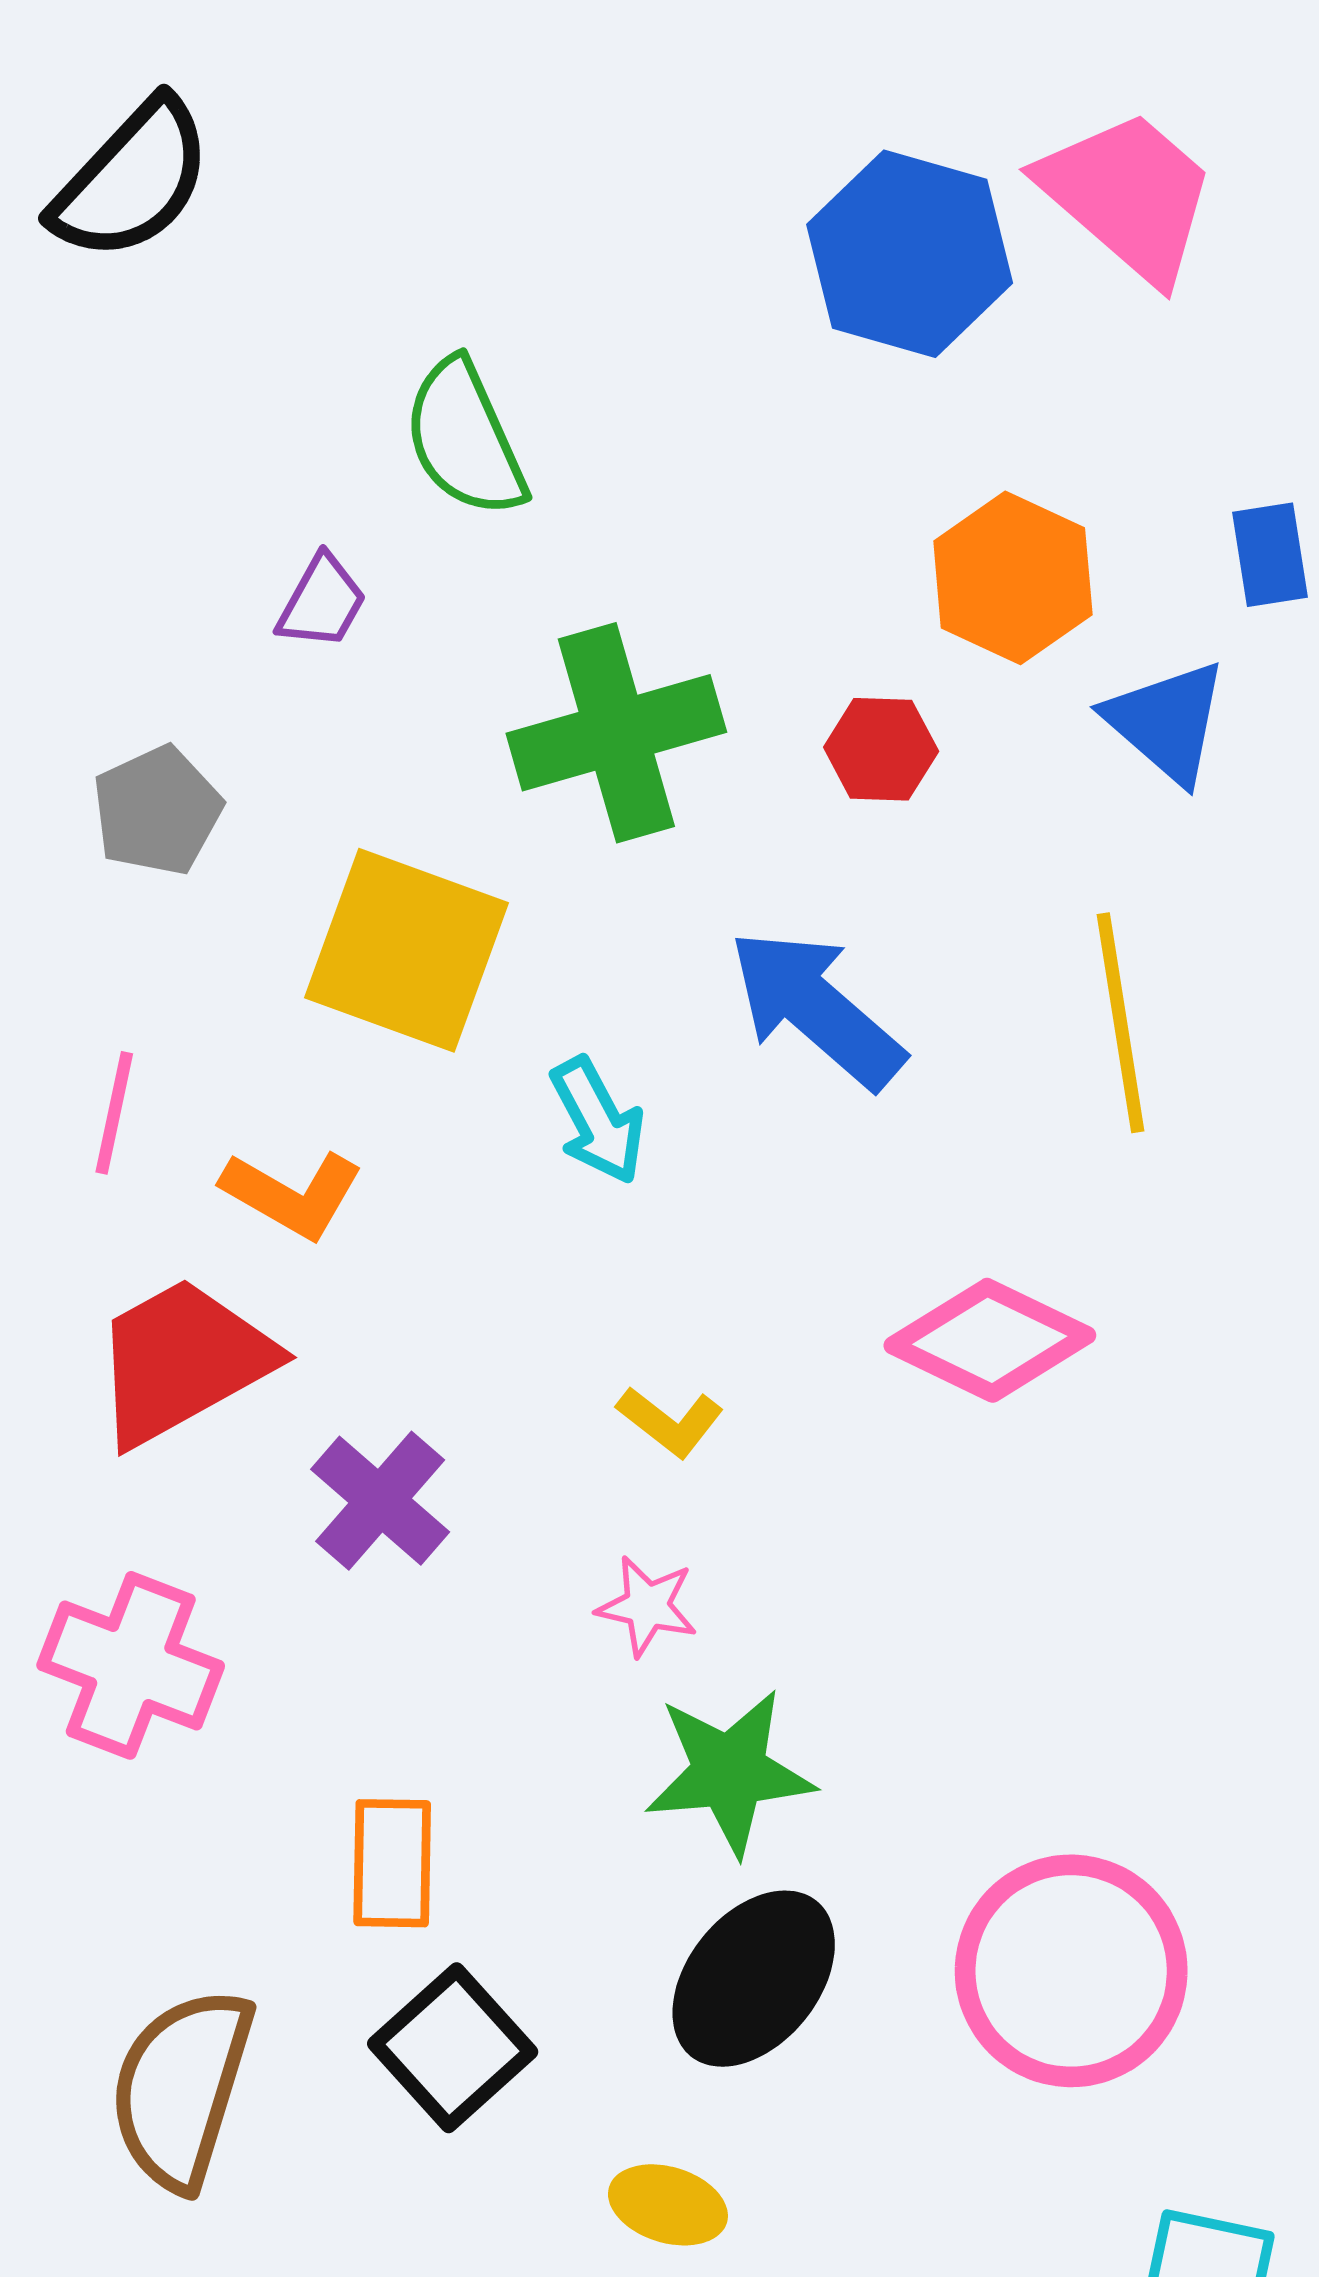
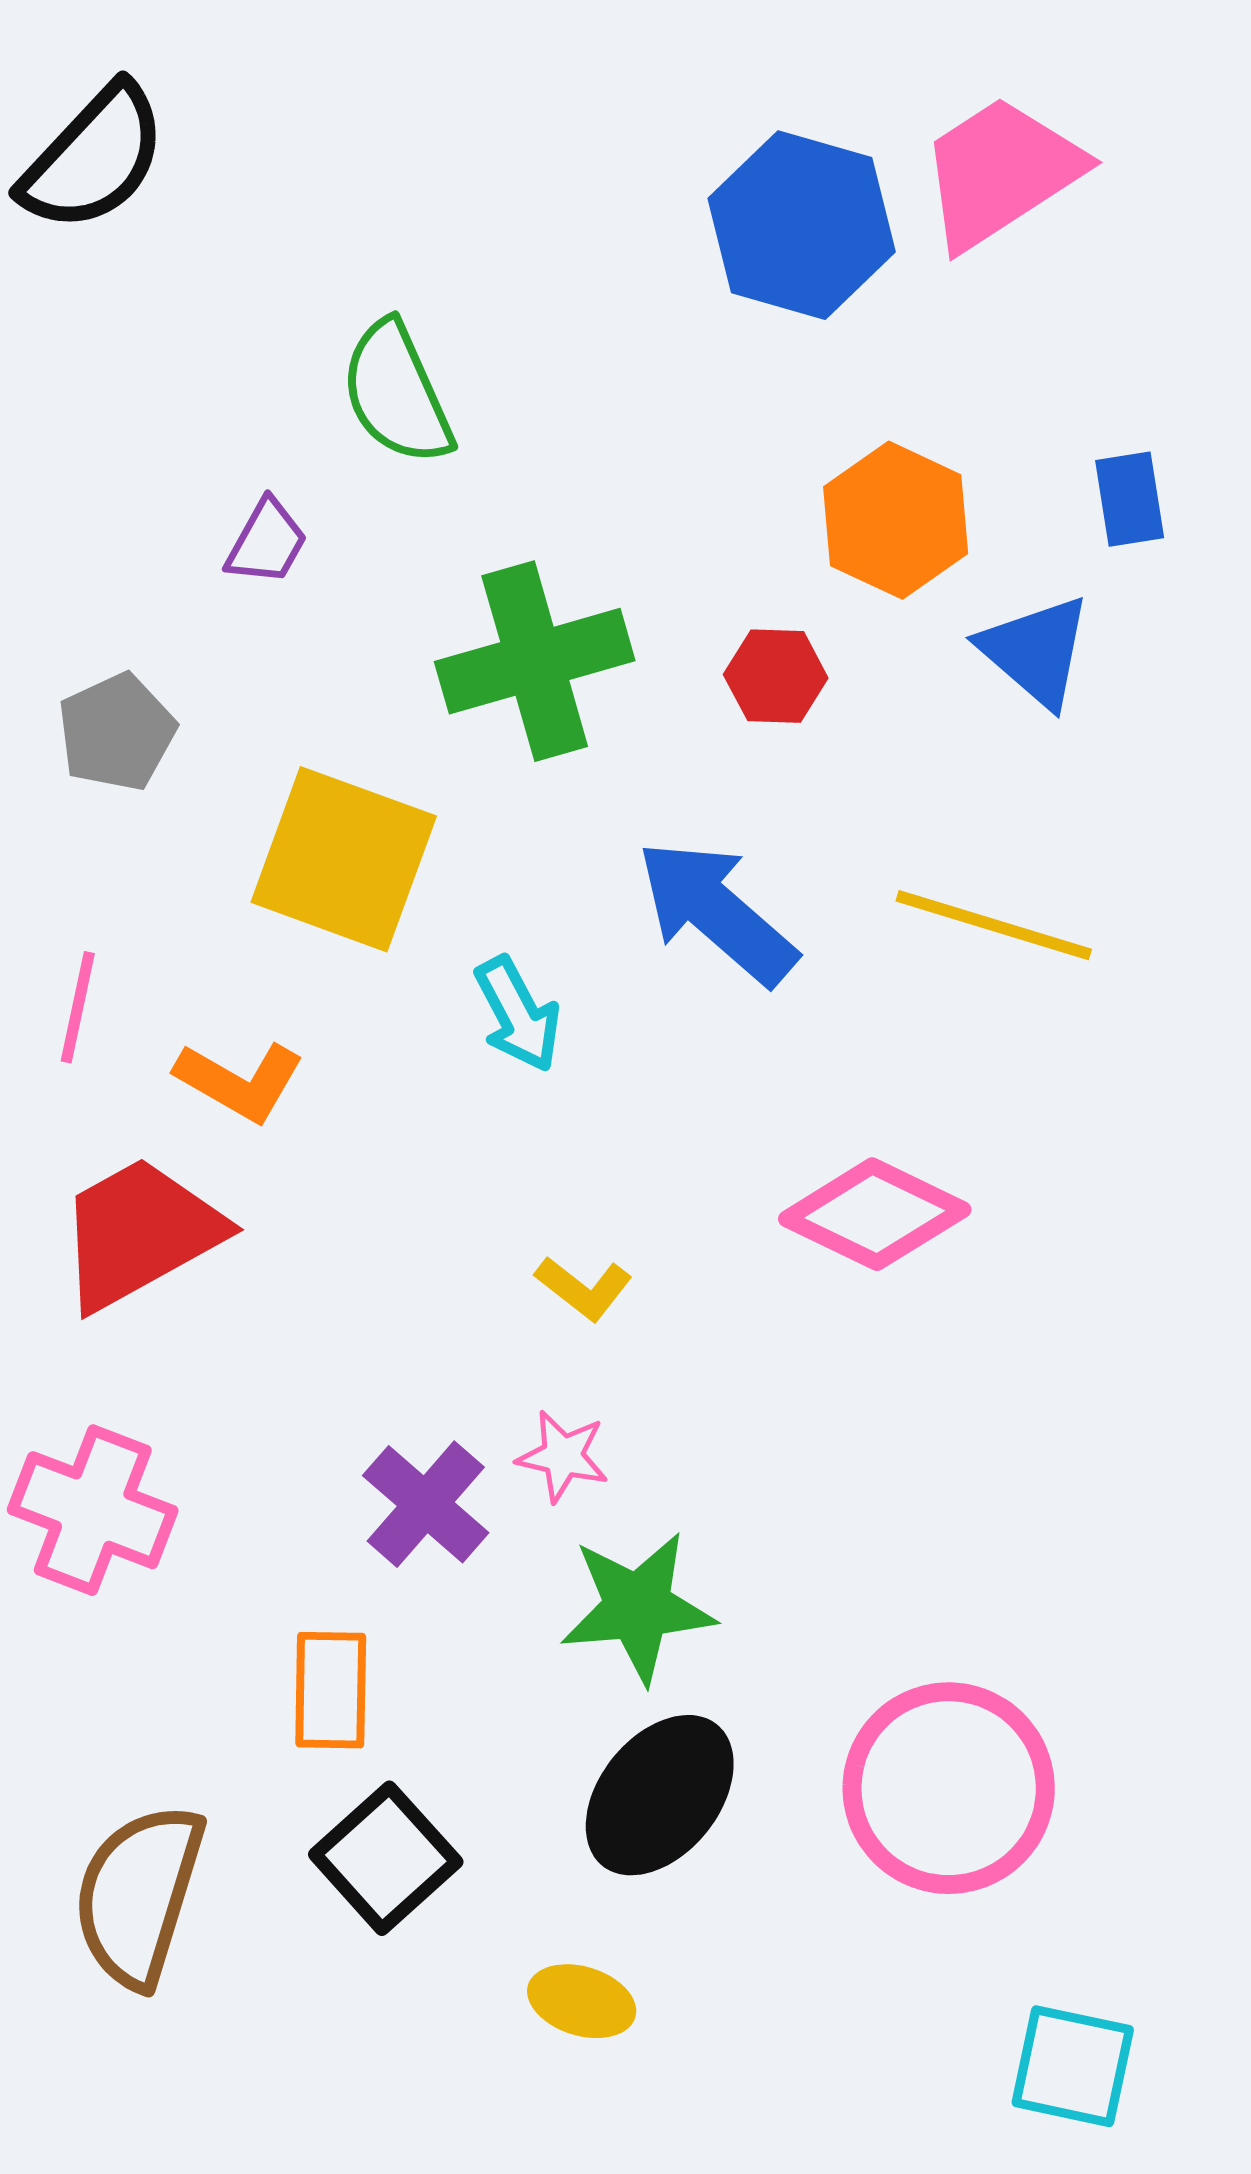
pink trapezoid: (1128, 196) -> (1001, 172), turned -74
yellow line: (1121, 1023) -> (994, 925), turned -64
purple cross: (380, 1501) -> (426, 1504), moved

